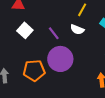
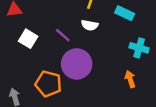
orange pentagon: (34, 71) -> (48, 84), turned 30

